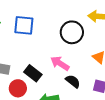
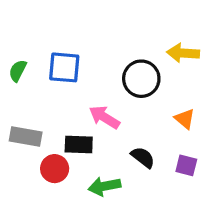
pink arrow: (60, 63) -> (104, 117), moved
black rectangle: (33, 73) -> (79, 145), turned -36

